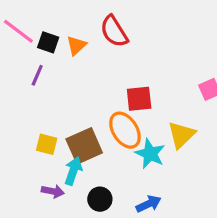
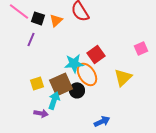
red square: (139, 99) -> (96, 54), turned -30
yellow square: (47, 144) -> (37, 83), turned -32
cyan star: (150, 154) -> (74, 63), moved, turned -30
black circle: (100, 199) -> (77, 90), moved

